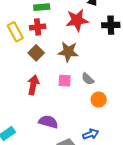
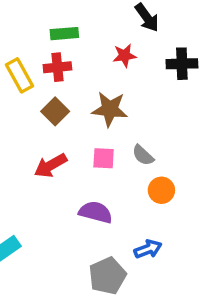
red star: (77, 20) -> (124, 56), size x0.6
red arrow: (33, 85) -> (50, 166), turned -132
purple semicircle: (48, 122) -> (96, 212), moved

